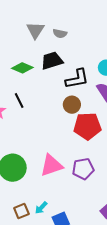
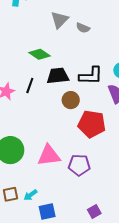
black trapezoid: (52, 61) -> (58, 76), moved
black line: (19, 100) -> (30, 86), turned 35
brown circle: (72, 105) -> (71, 100), moved

